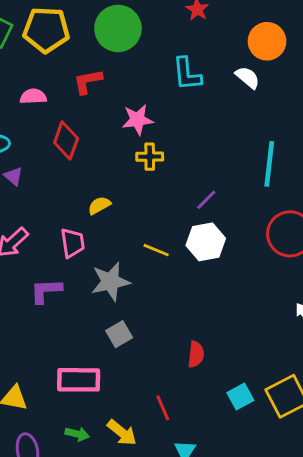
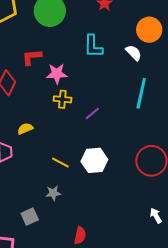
red L-shape: (88, 81) -> (32, 57), moved
cyan line: (269, 164) -> (141, 93), moved
purple line: (206, 200) -> (92, 113), moved
gray star: (110, 282) -> (53, 193), moved, size x0.6

